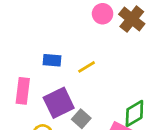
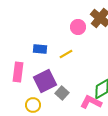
pink circle: (103, 14) -> (78, 27), moved

